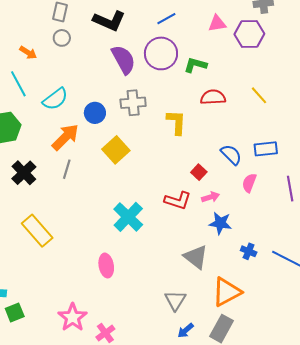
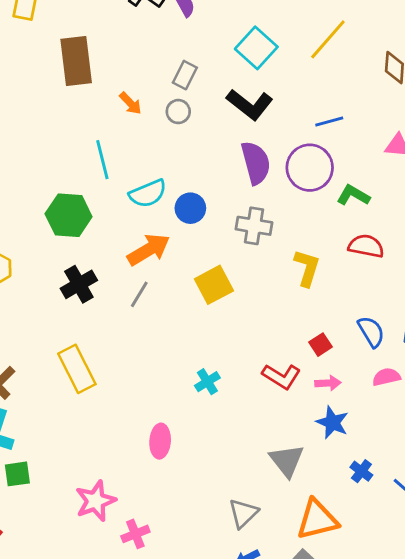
orange arrow: (28, 53) -> (131, 103), moved
blue circle: (95, 113) -> (190, 208), moved
pink semicircle: (249, 183) -> (386, 377), turned 42
cyan cross: (128, 217) -> (207, 382), size x0.6

